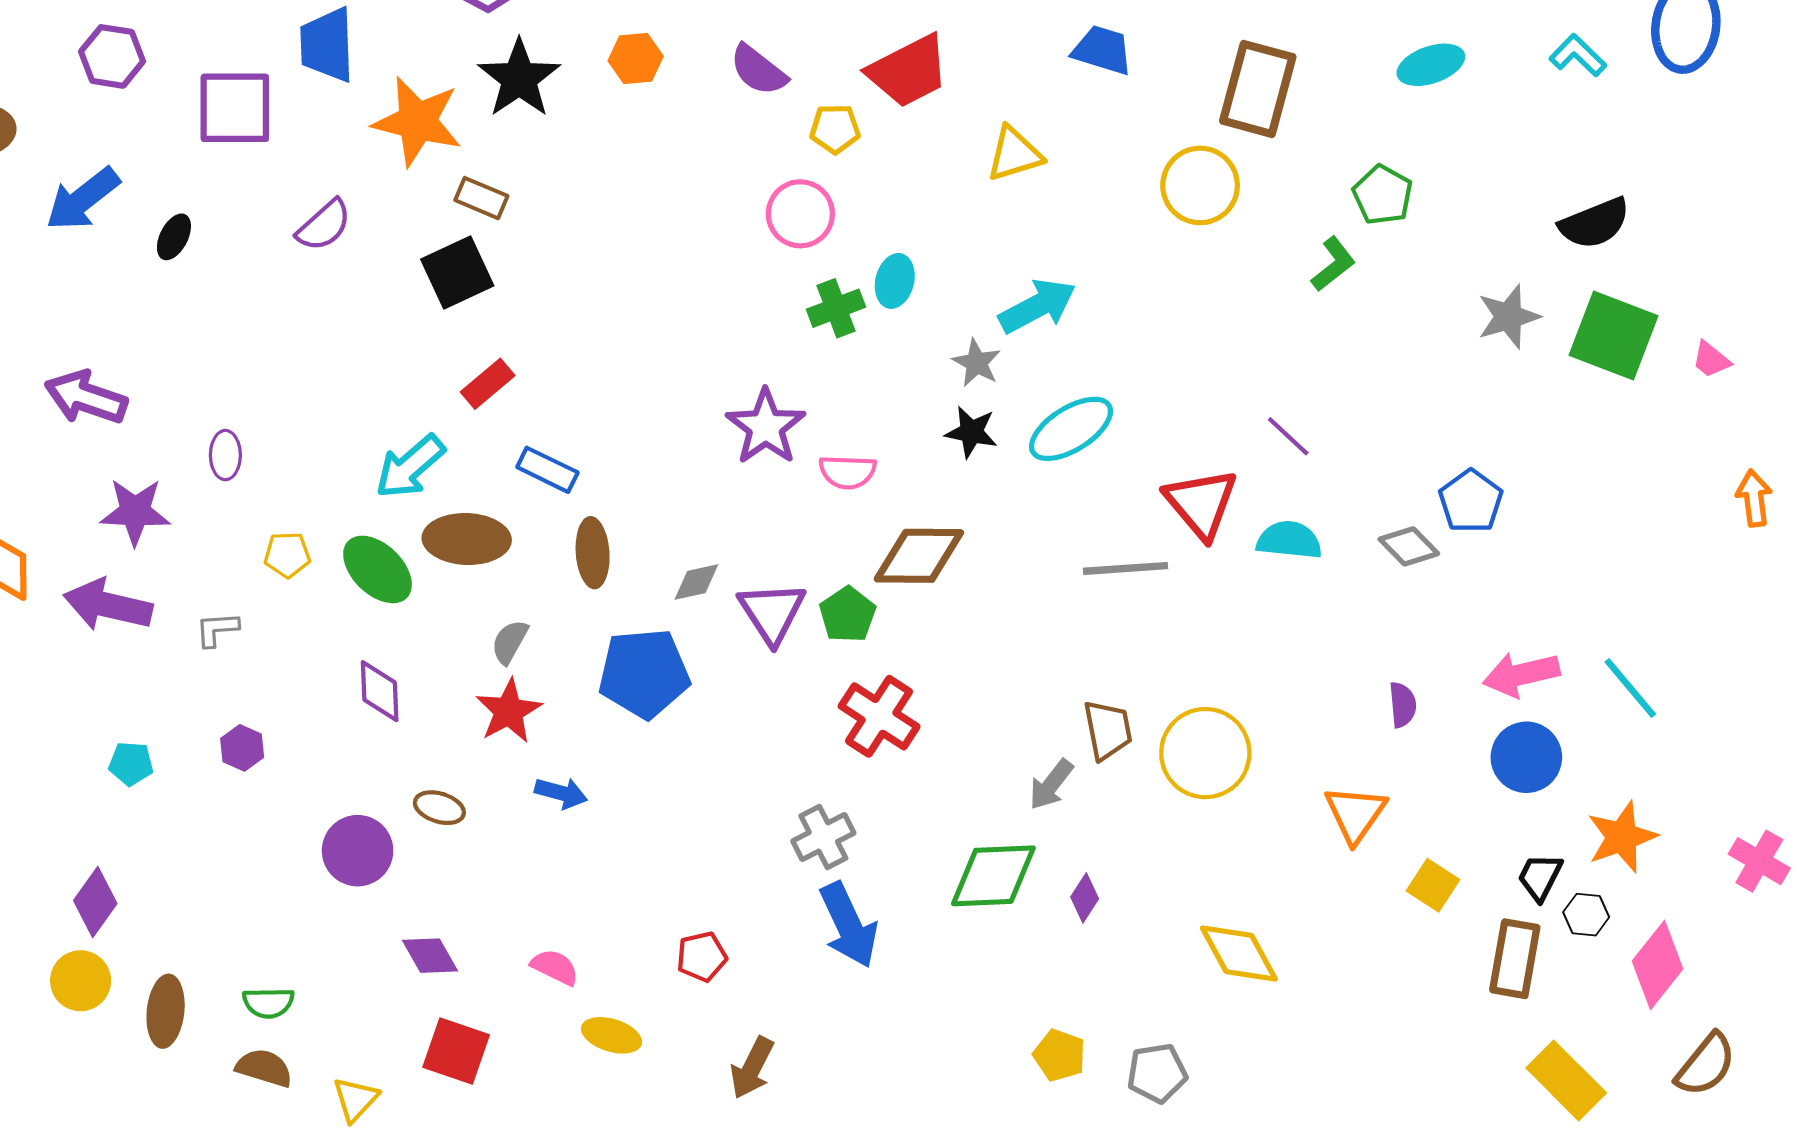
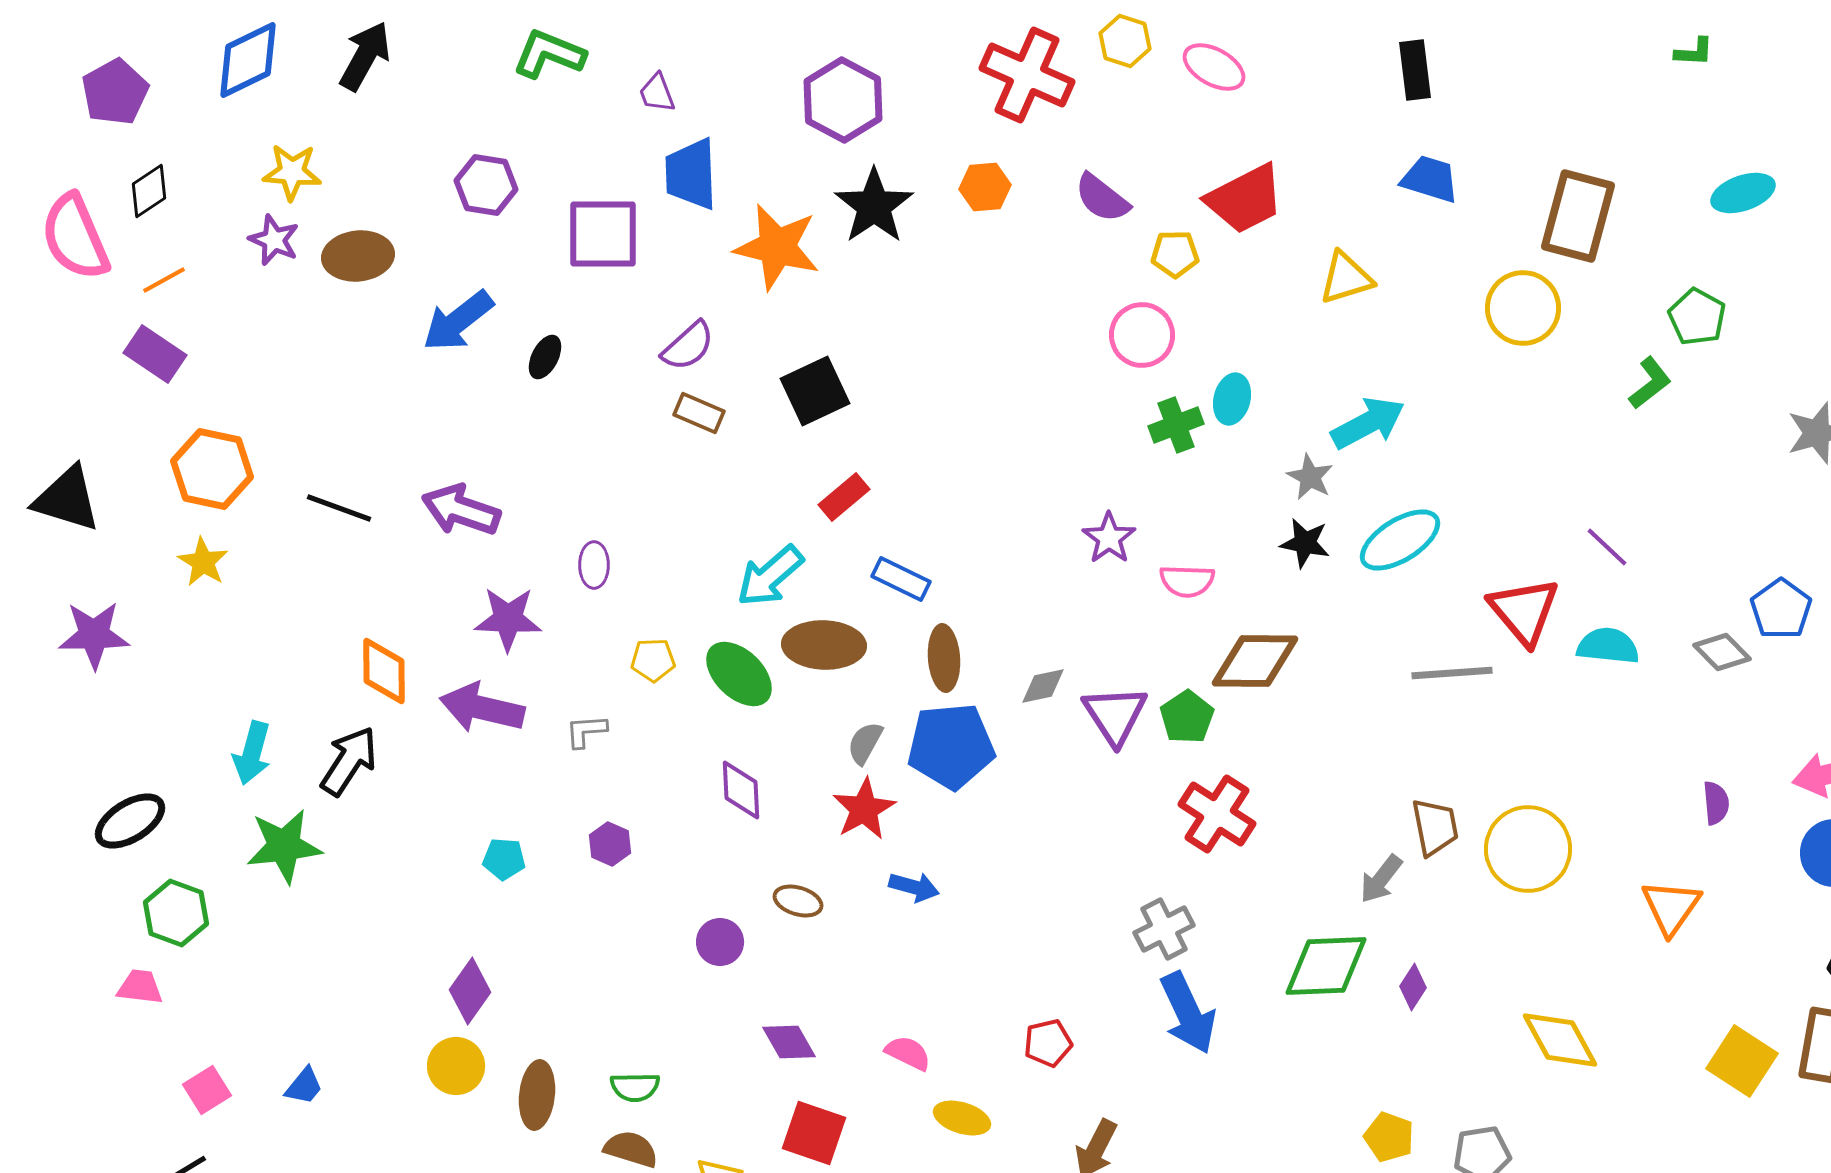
brown rectangle: (481, 198) -> (699, 413), moved
purple star: (766, 427) -> (1109, 538), size x0.7
blue pentagon: (644, 673) -> (951, 746), moved
purple circle: (358, 851) -> (720, 942), size x0.7
yellow square: (1433, 885) -> (1742, 1061), moved, size x1.4

